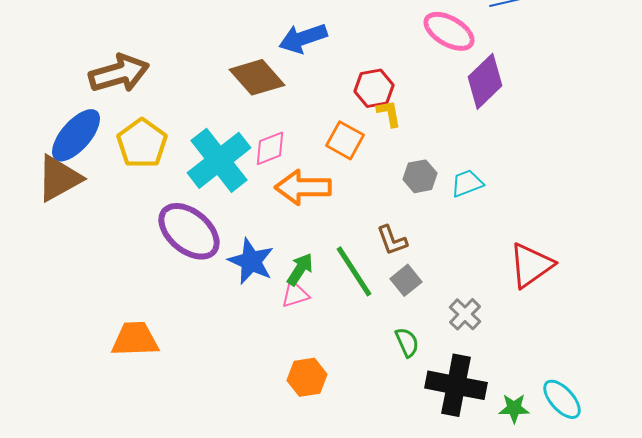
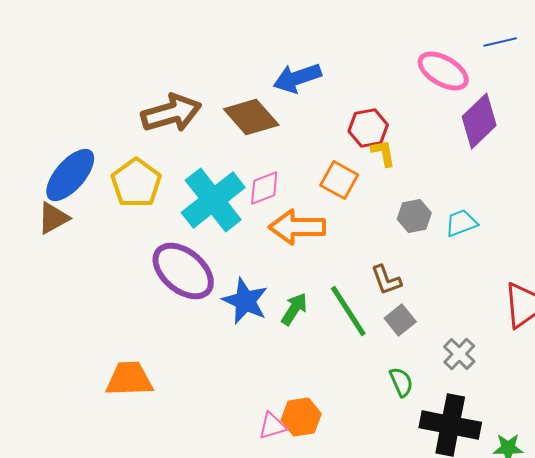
brown arrow: (119, 73) -> (171, 113), moved
brown triangle: (59, 178) -> (53, 218), size x0.7
pink triangle: (295, 294) -> (272, 426), moved

